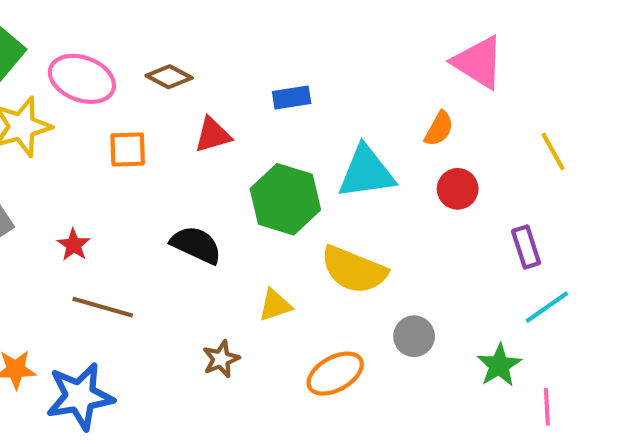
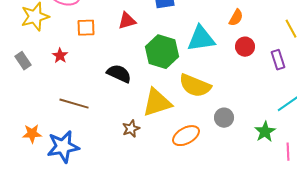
red star: (74, 245) -> (60, 56), moved
purple rectangle: (526, 247) -> (278, 60), moved
yellow triangle: (275, 305) -> (157, 103), size x1.8

